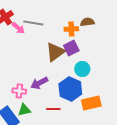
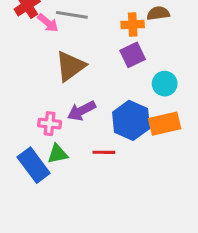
brown triangle: (55, 52) -> (70, 66), moved
cyan circle: (82, 69) -> (165, 84), moved
orange rectangle: (91, 103) -> (165, 124), moved

